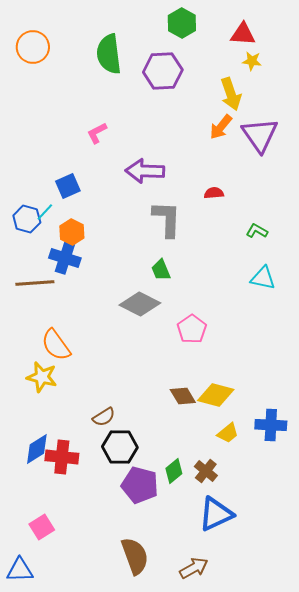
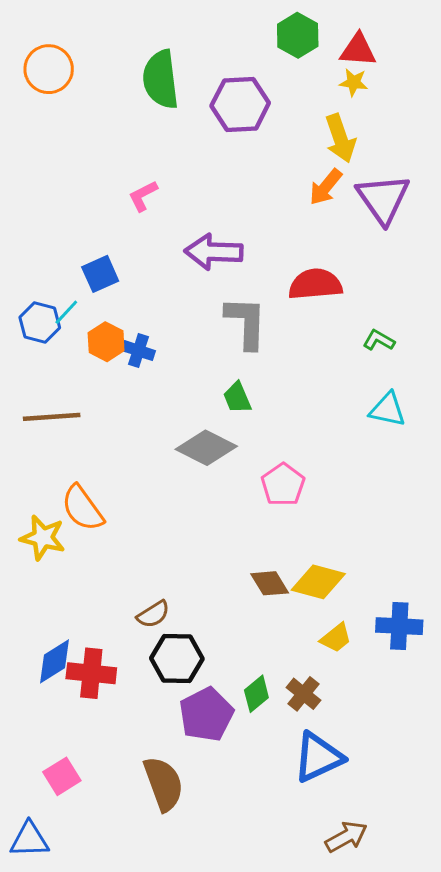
green hexagon: (182, 23) -> (298, 35), moved
yellow star: (252, 61) -> (354, 82), moved
red semicircle: (214, 193) -> (315, 284), size x1.8
blue cross: (65, 258) -> (139, 351), moved, size x0.7
yellow star: (42, 377) -> (43, 538), moved
purple pentagon: (140, 485) -> (206, 714), turned 30
brown semicircle: (135, 556) -> (164, 784), moved
brown arrow: (194, 568) -> (346, 837), moved

